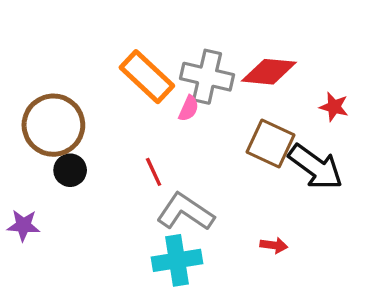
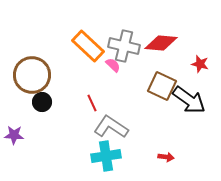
pink semicircle: (189, 108) -> (113, 65), turned -70
red arrow: (274, 245) -> (166, 157), moved

